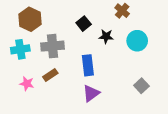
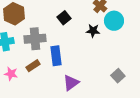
black star: (106, 36) -> (93, 31), moved
cyan circle: (137, 41) -> (114, 21), moved
blue rectangle: (88, 65) -> (56, 56), moved

